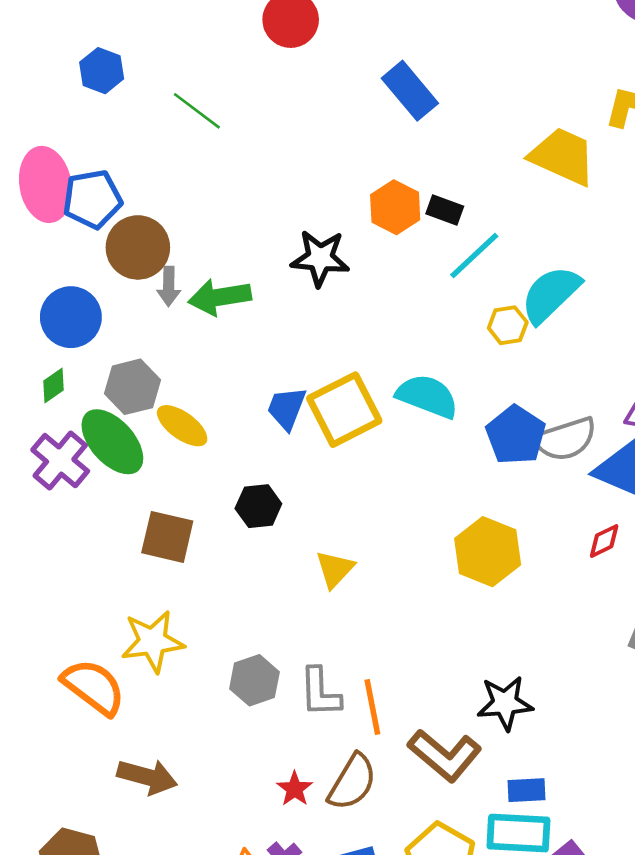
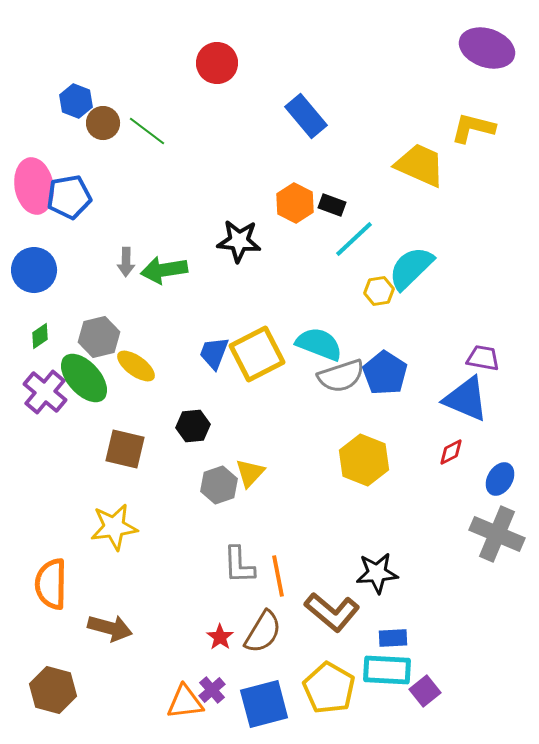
brown circle: (138, 247) -> (103, 123), moved, size x0.7
blue circle: (71, 317) -> (34, 270), moved
gray semicircle: (565, 439) -> (341, 376), moved
gray hexagon: (254, 680) -> (219, 485), moved
orange semicircle: (94, 687) -> (51, 584), moved, turned -126

